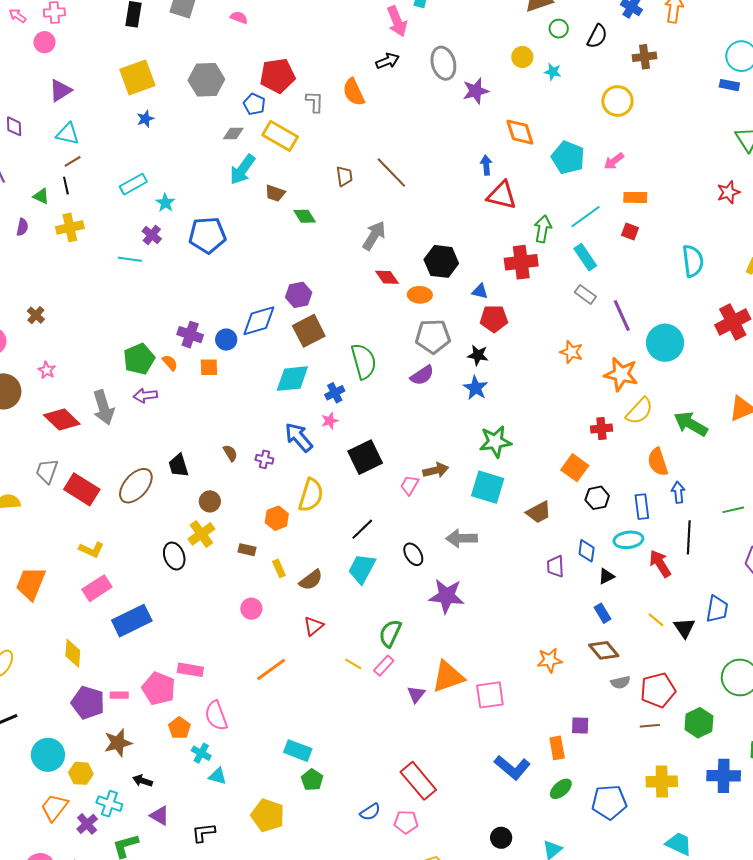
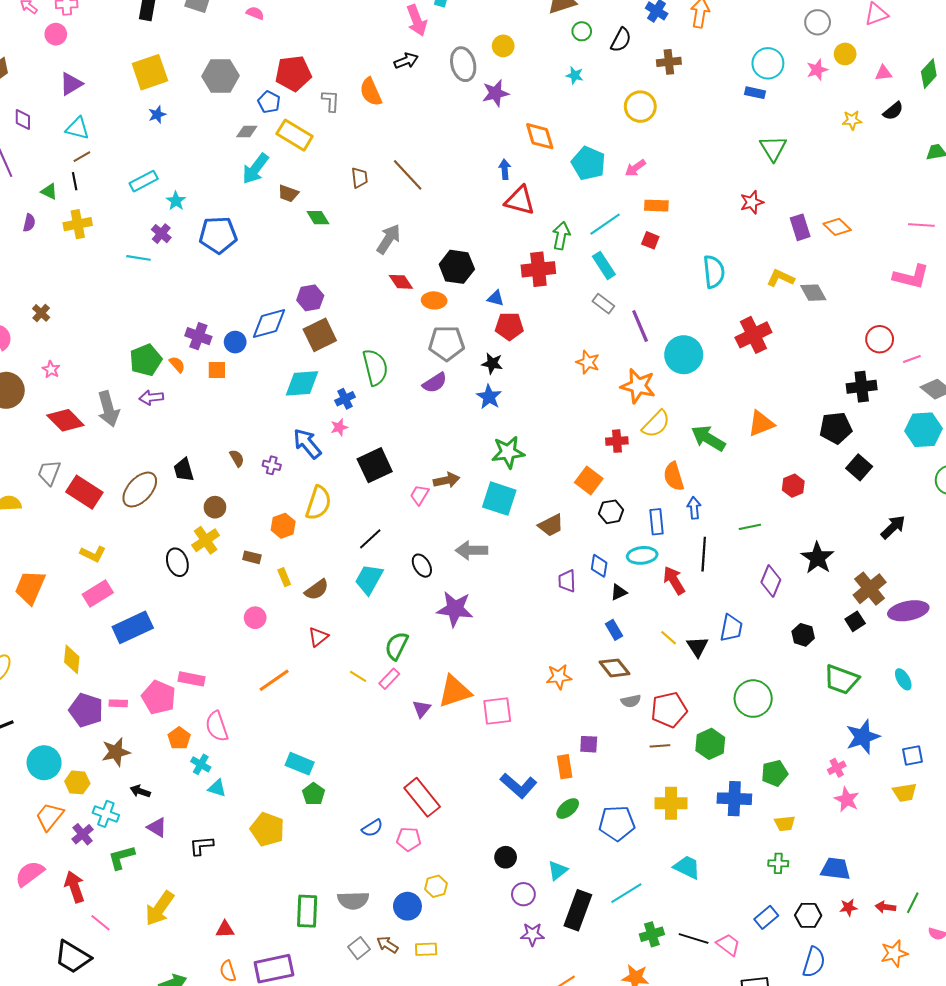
yellow circle: (522, 57) -> (503, 46), moved

